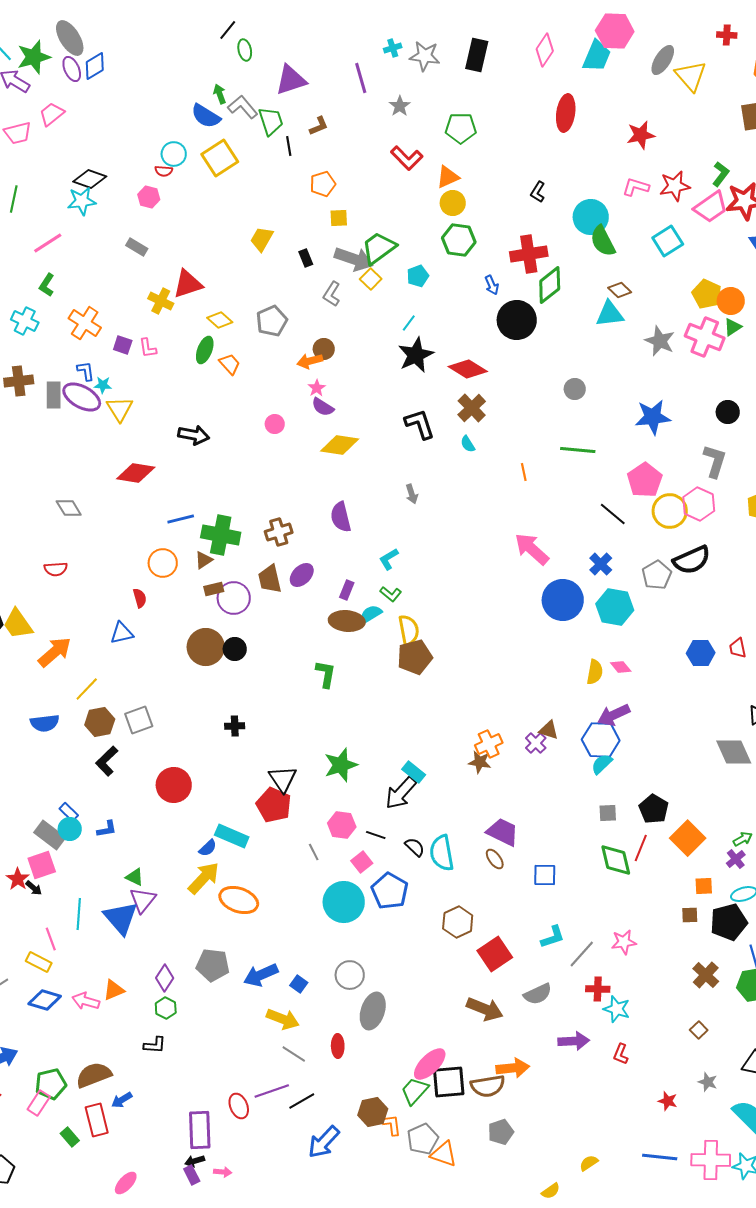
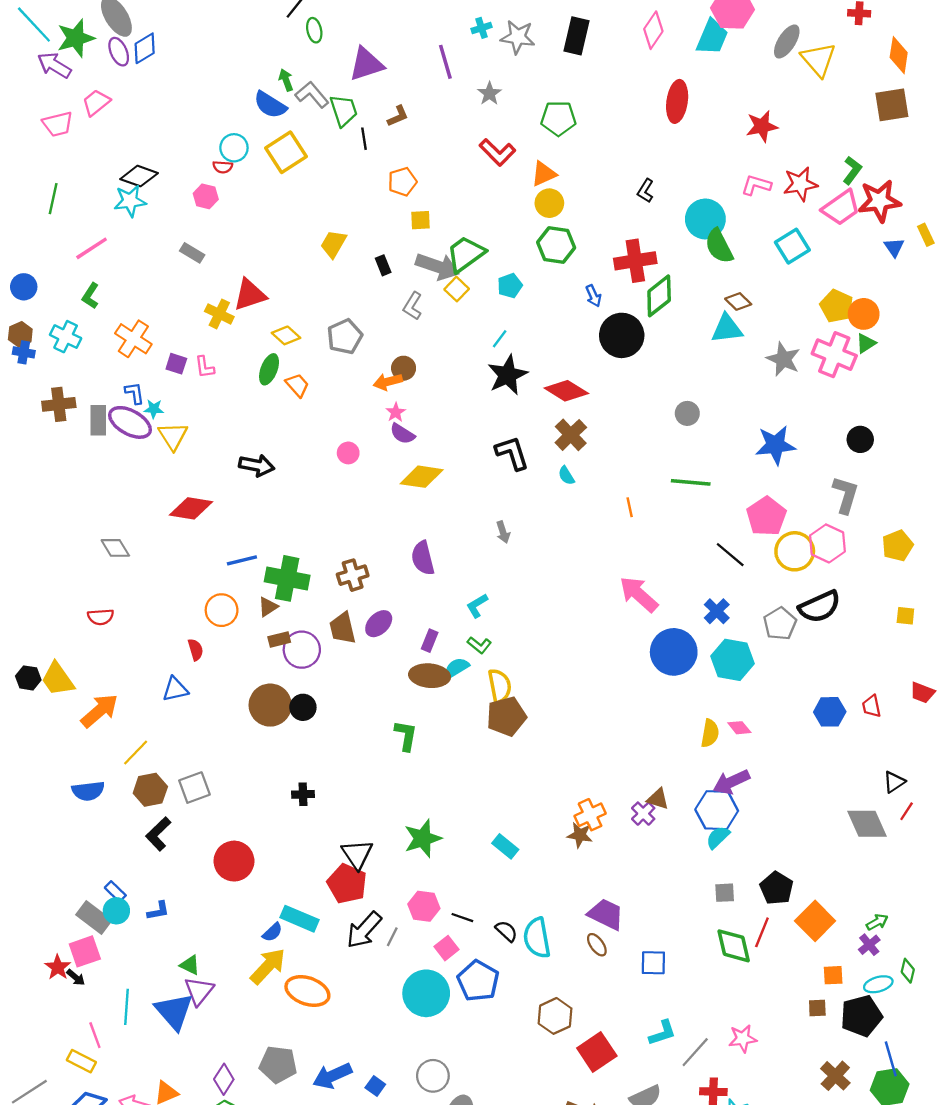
black arrow: (401, 793) -> (364, 930), moved
gray line: (314, 852) -> (392, 937), turned 54

